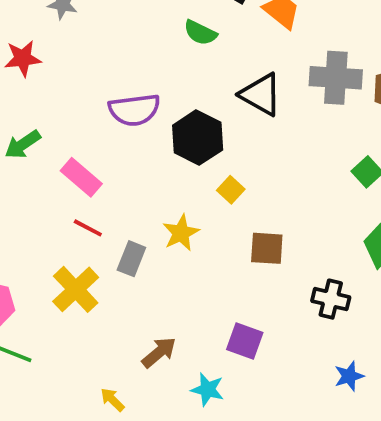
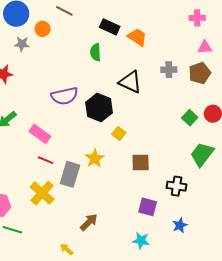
green semicircle: (200, 33) -> (96, 52), turned 66
gray cross: (336, 78) -> (169, 70), size x0.6
gray rectangle: (131, 259) -> (70, 174), size x1.4
purple square: (245, 341) -> (148, 207), moved
blue star: (349, 376) -> (180, 225), moved
cyan star: (208, 390) -> (141, 241), moved

